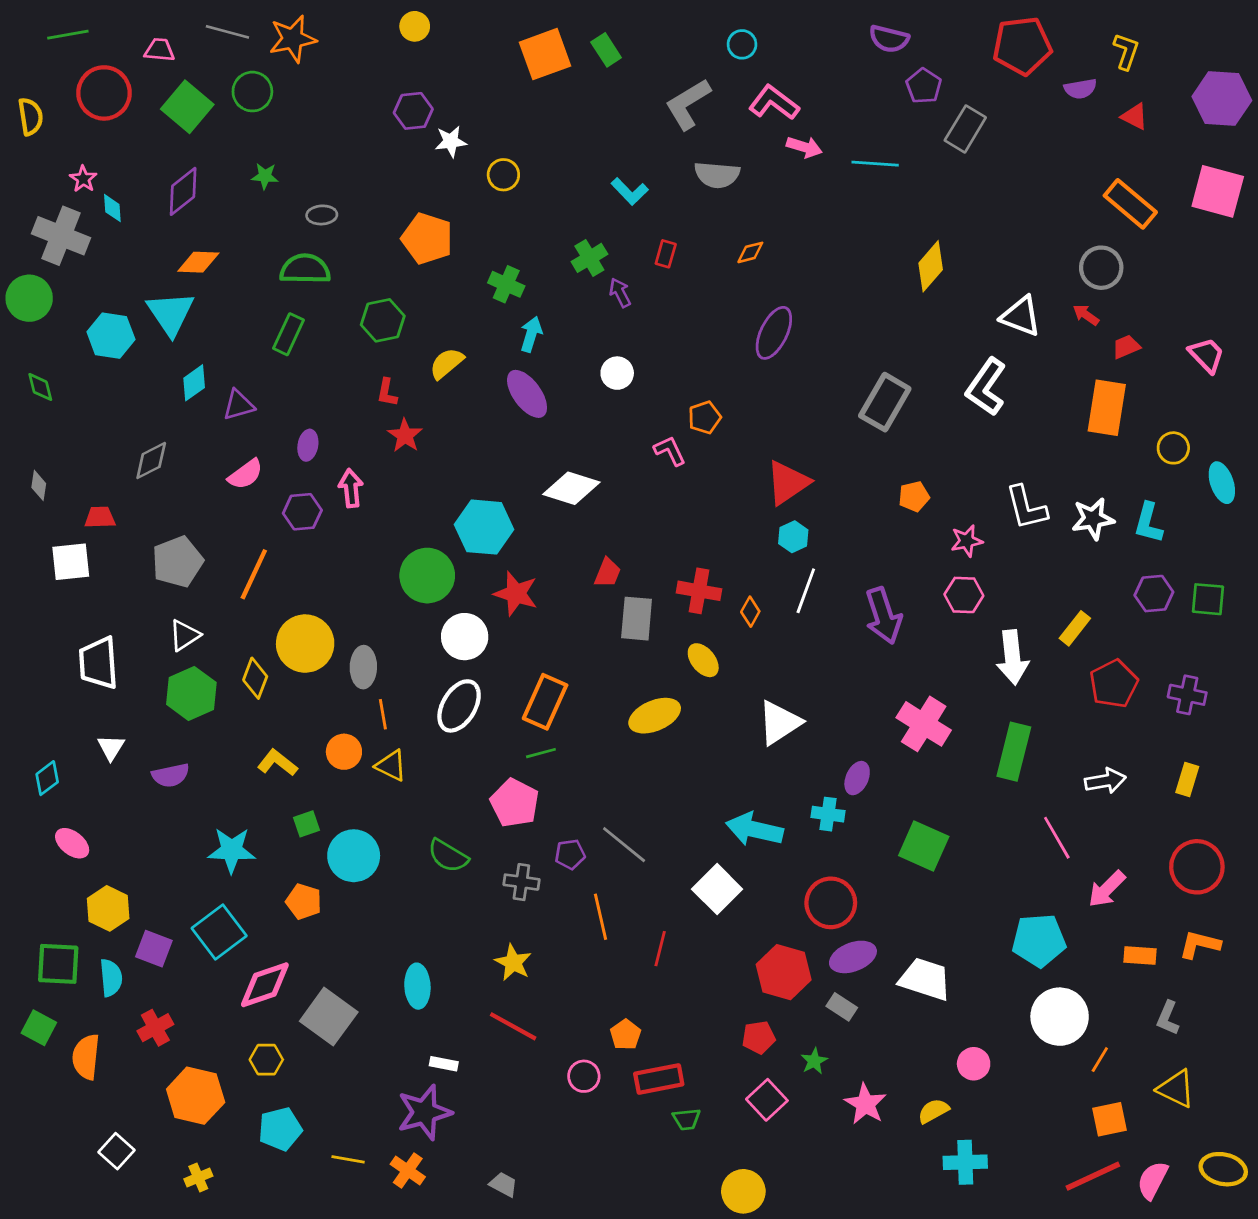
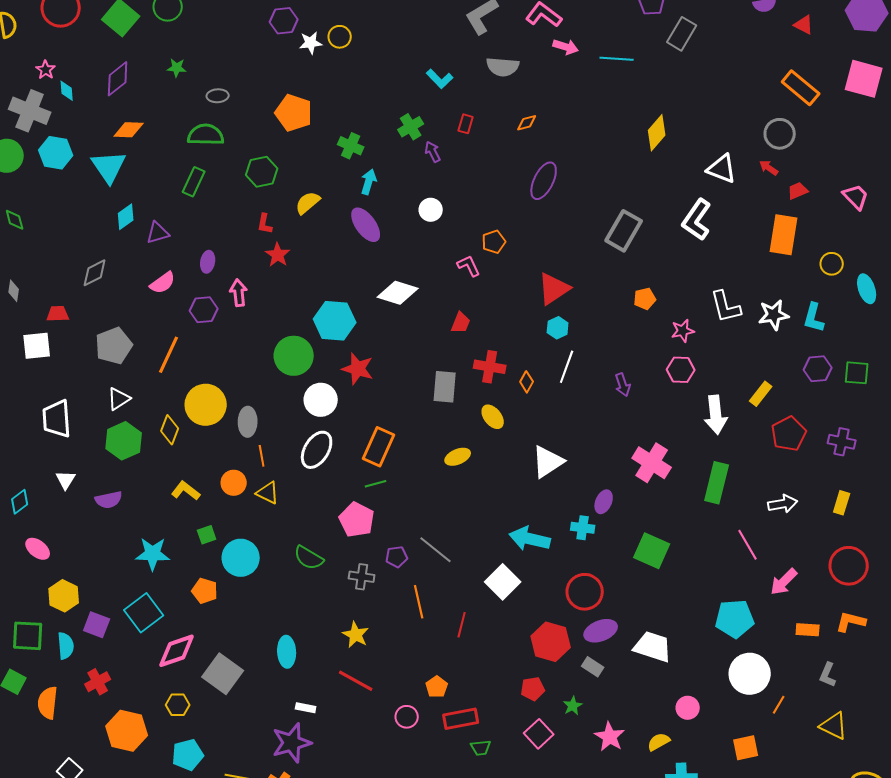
yellow circle: (503, 175) -> (340, 37), moved
cyan hexagon: (111, 336) -> (56, 153), moved
red trapezoid: (607, 573) -> (461, 323), moved
purple arrow: (883, 616) -> (623, 385), size x0.6
yellow ellipse: (655, 716) -> (458, 457), size x0.7
orange square: (1110, 1119) -> (746, 748), moved

